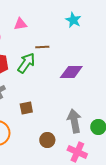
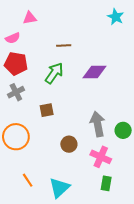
cyan star: (73, 20) -> (116, 17), moved
pink triangle: (20, 24) -> (30, 18), moved
green arrow: (26, 63) -> (54, 73), moved

